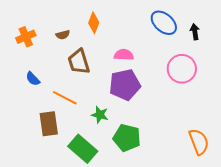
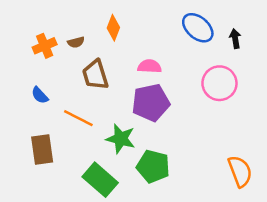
orange cross: (26, 37) -> (45, 46), moved
green star: (100, 115) -> (121, 139), size x1.4
brown rectangle: (49, 124) -> (42, 150), moved

